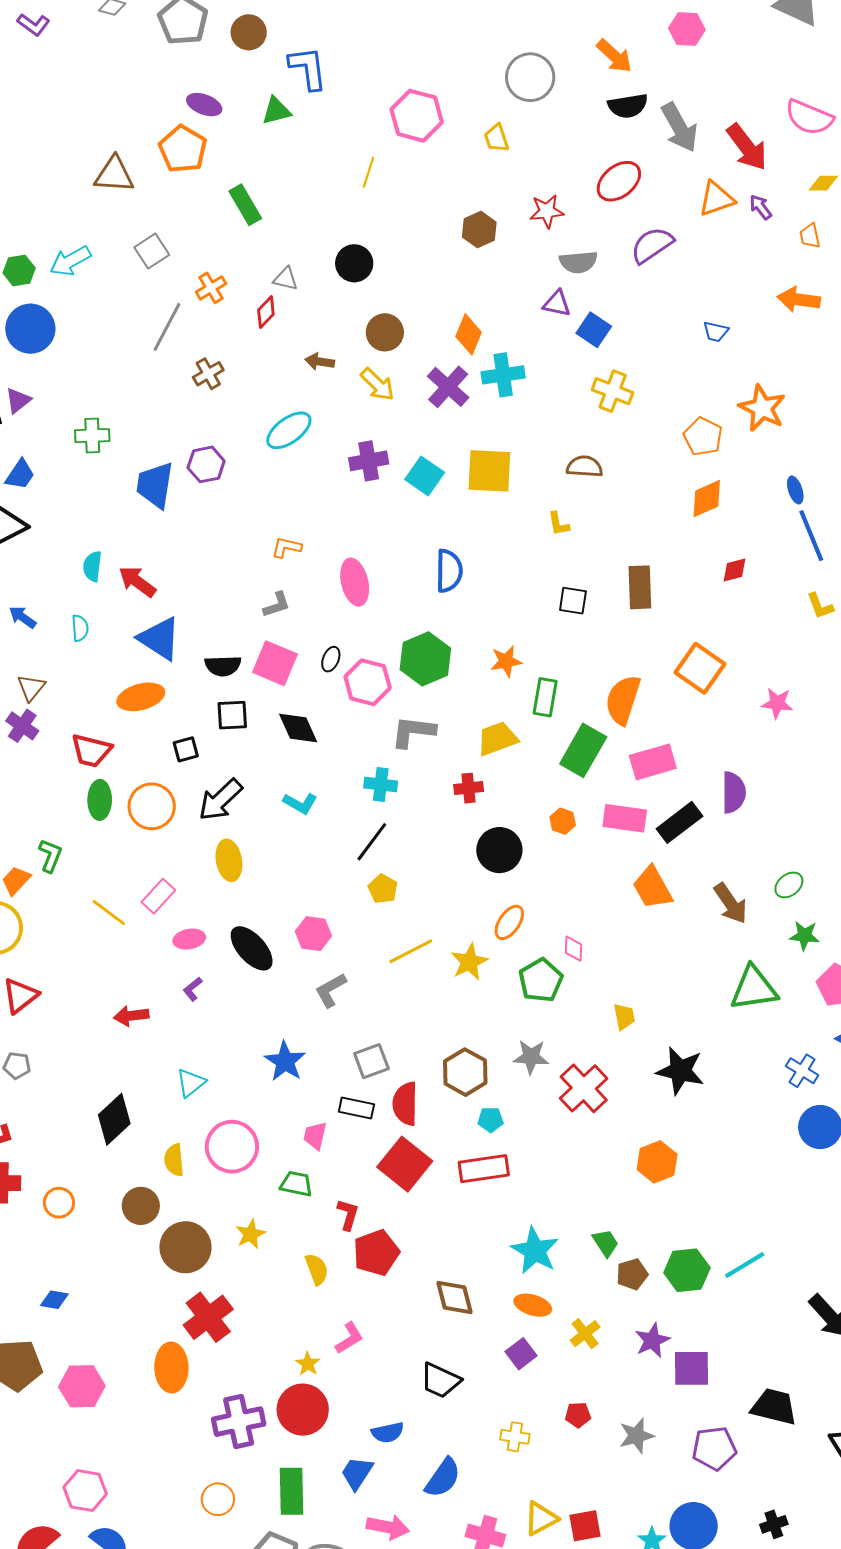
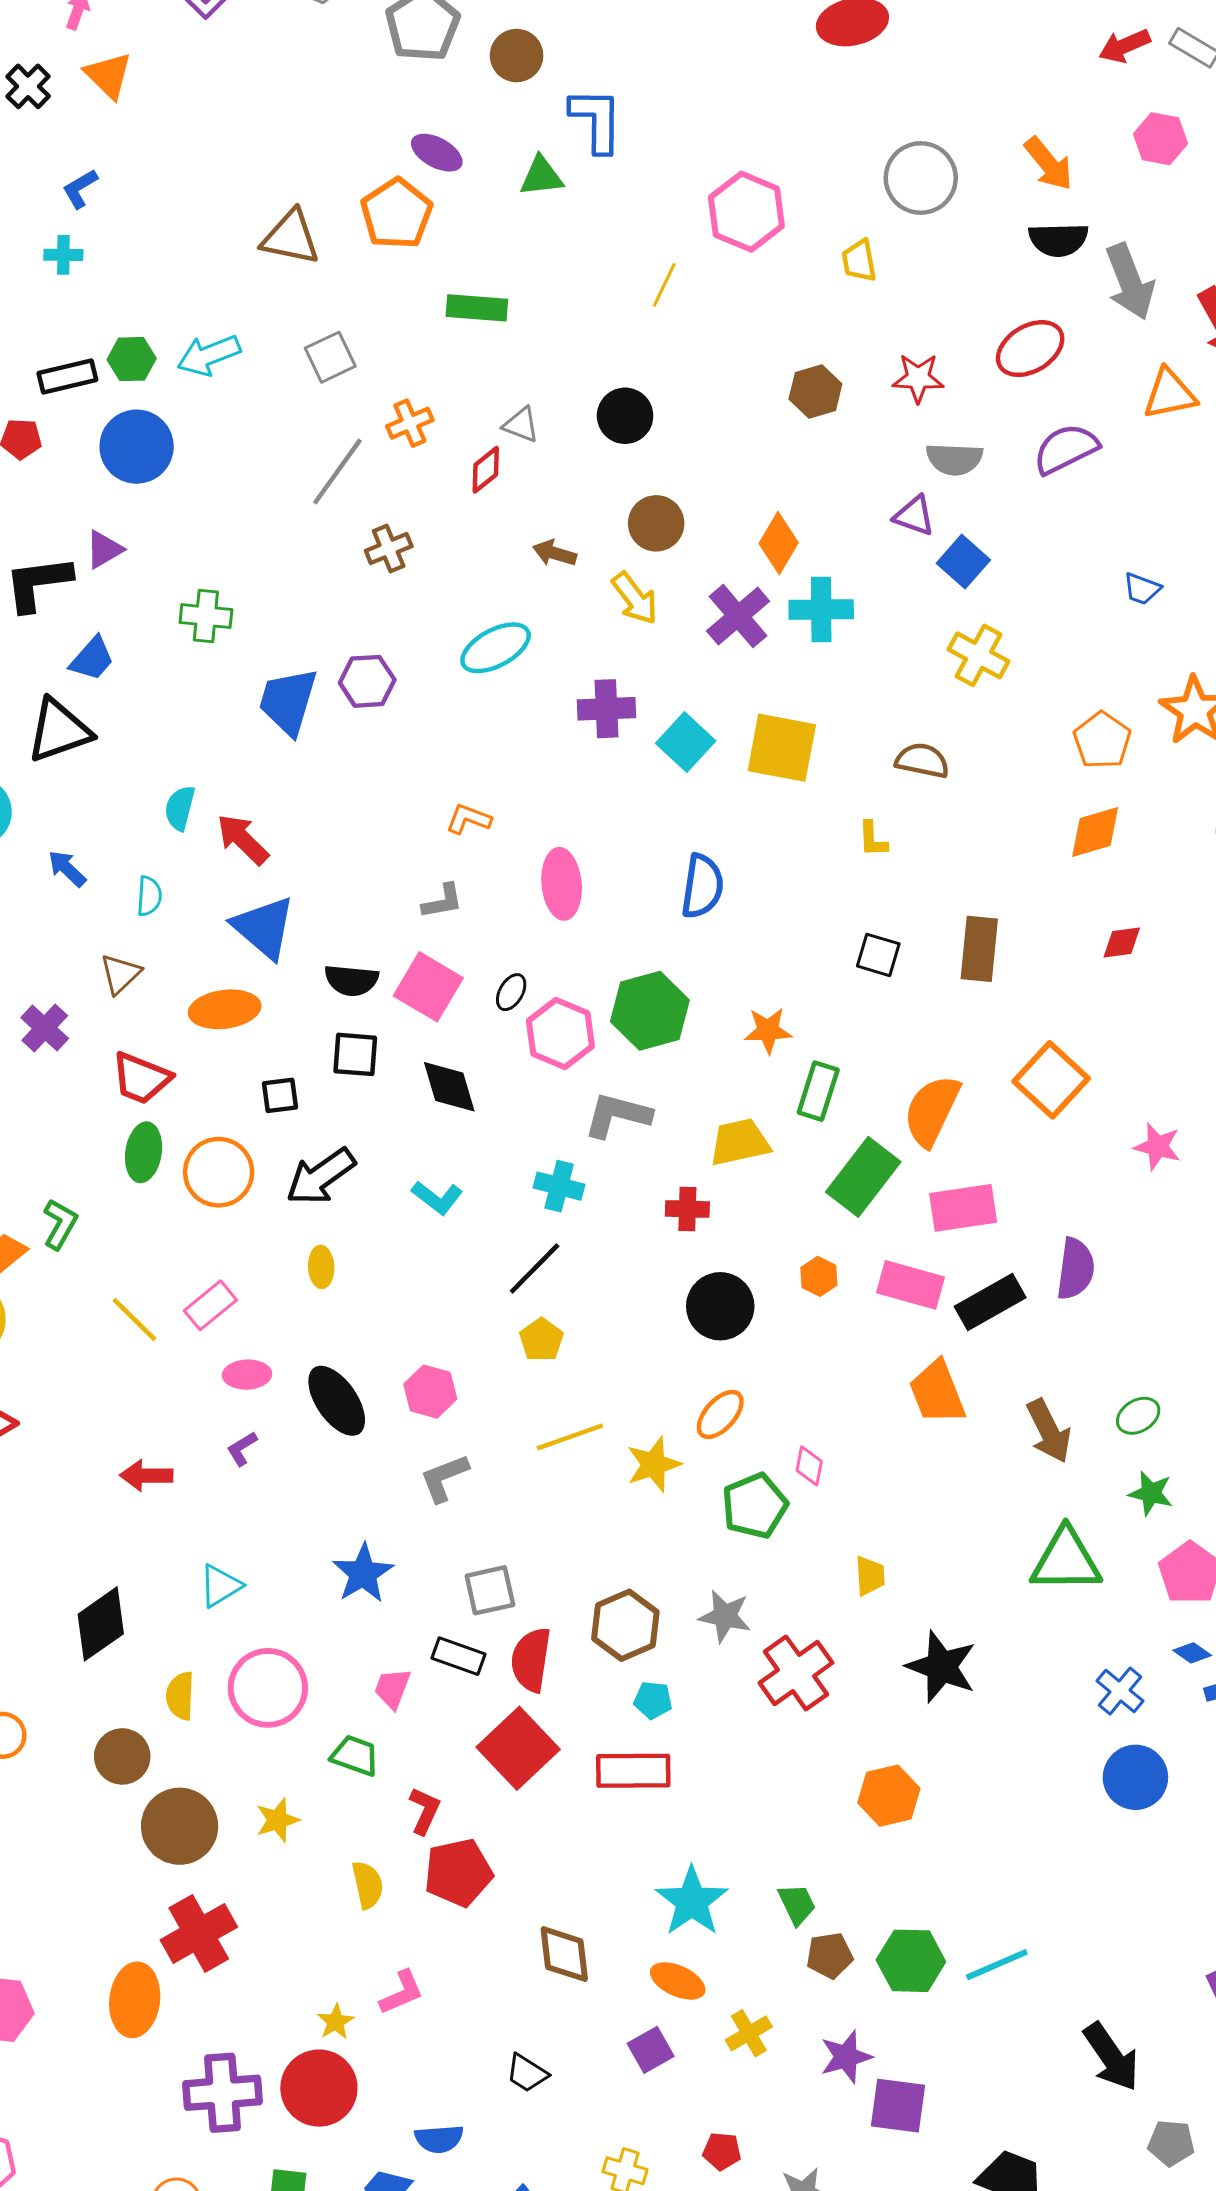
green rectangle: (245, 205) -> (477, 308), turned -63
brown triangle: (31, 688) -> (120, 974), moved
yellow ellipse: (229, 860) -> (321, 1267), size x0.7
black trapezoid: (440, 1381) -> (527, 2073), size x0.7

